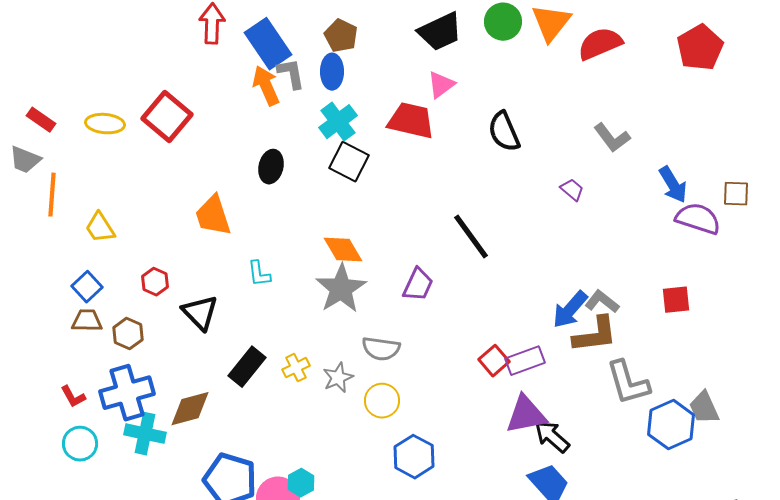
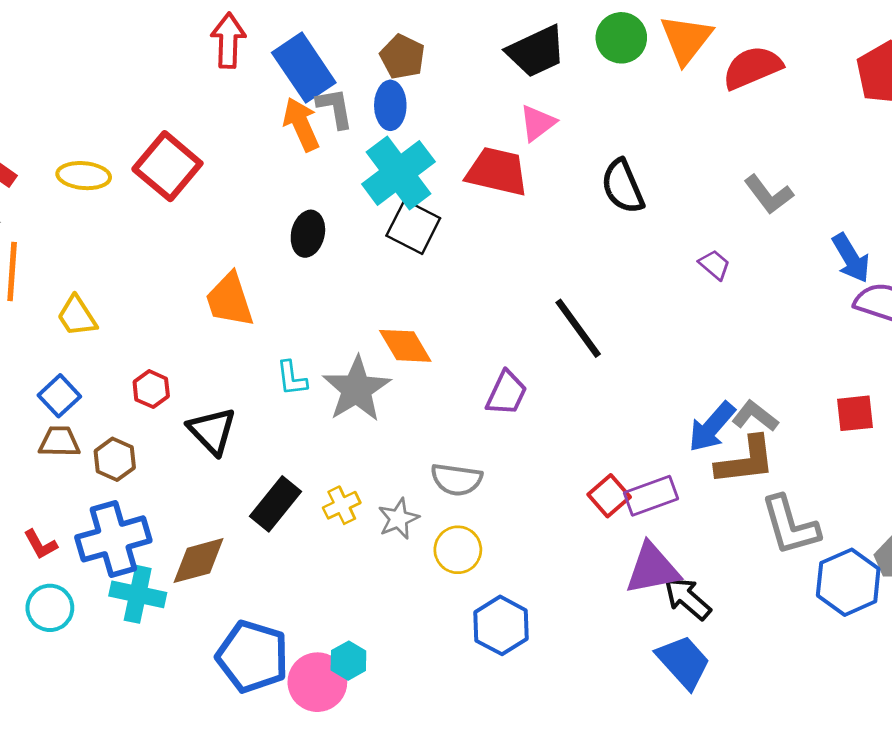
cyan cross: (338, 122) -> (398, 173), size x1.4
gray star: (341, 289) -> (357, 389), moved

